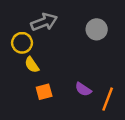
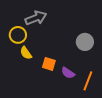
gray circle: (97, 29) -> (85, 42), moved
orange square: (44, 92) -> (49, 64), moved, turned 32

